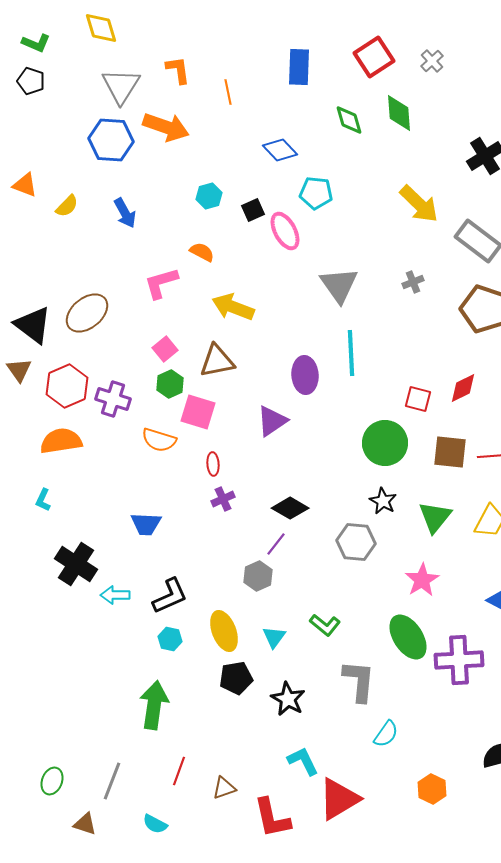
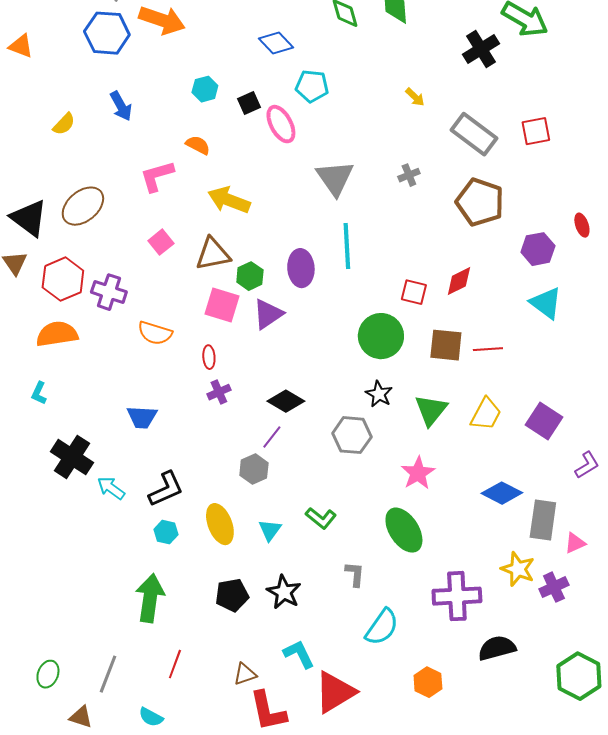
orange triangle: (25, 185) -> (21, 46), moved
yellow arrow: (419, 204) -> (415, 97), size x0.5
yellow semicircle: (67, 206) -> (64, 124), moved
green hexagon: (170, 384) -> (250, 276), moved
pink square: (198, 412) -> (222, 305), moved
cyan arrow: (115, 595) -> (111, 488), turned 36
purple cross: (459, 660) -> (457, 596), moved
black pentagon: (236, 678) -> (232, 595), moved
gray L-shape: (359, 681) -> (355, 574), size x0.6
cyan semicircle: (386, 734) -> (382, 627), size x1.4
brown triangle: (224, 788) -> (245, 674), moved

